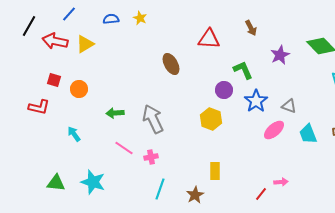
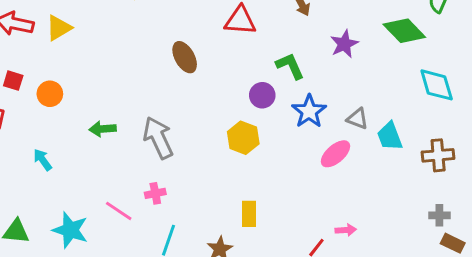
cyan trapezoid: (308, 134) -> (390, 136), moved
pink line: (124, 148) -> (119, 211), moved

